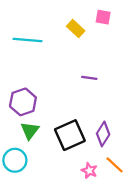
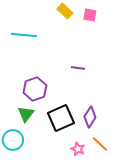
yellow rectangle: (76, 29) -> (65, 11), moved
purple hexagon: (23, 102) -> (35, 89), moved

